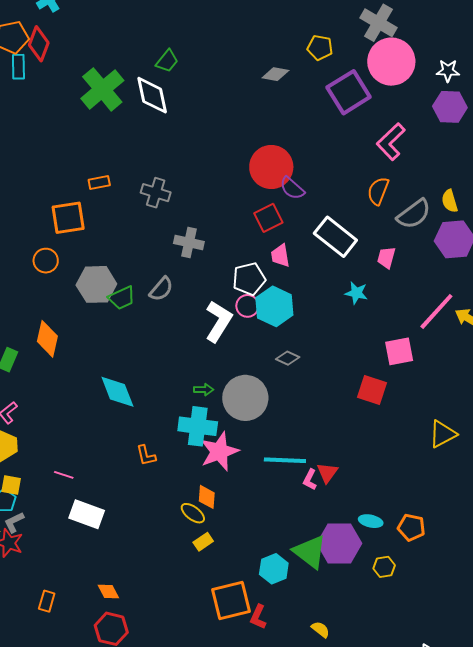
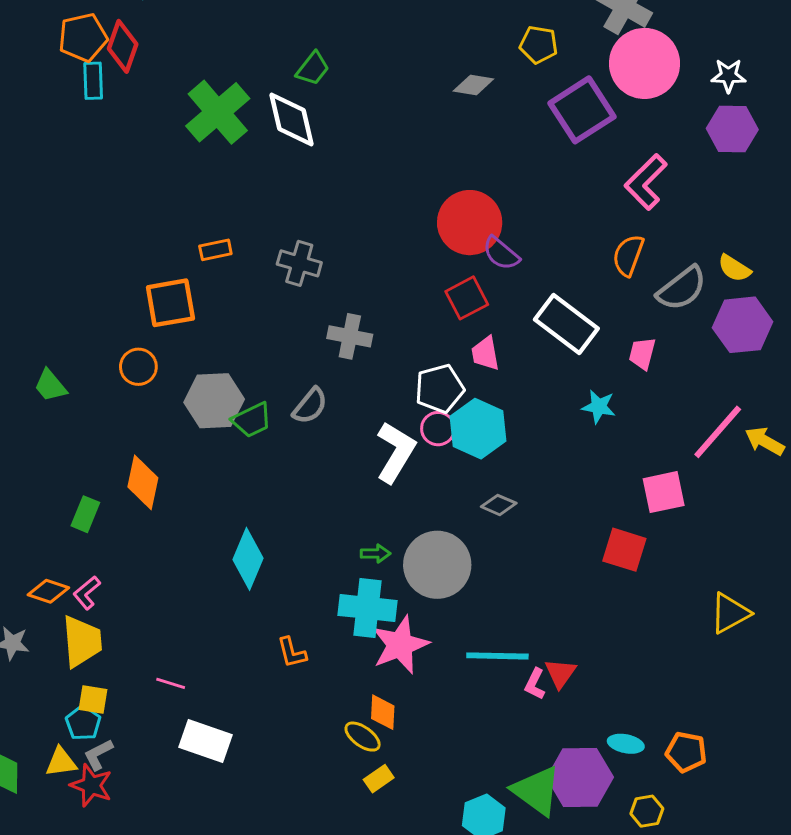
yellow semicircle: (450, 201) -> (734, 268), turned -40
cyan diamond: (117, 392) -> (248, 559), turned 45

